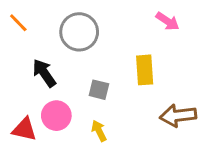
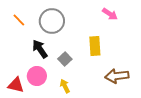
orange line: (18, 23) -> (19, 20), moved
black arrow: (44, 73) -> (40, 49), moved
gray square: (99, 90) -> (65, 59), turned 32

